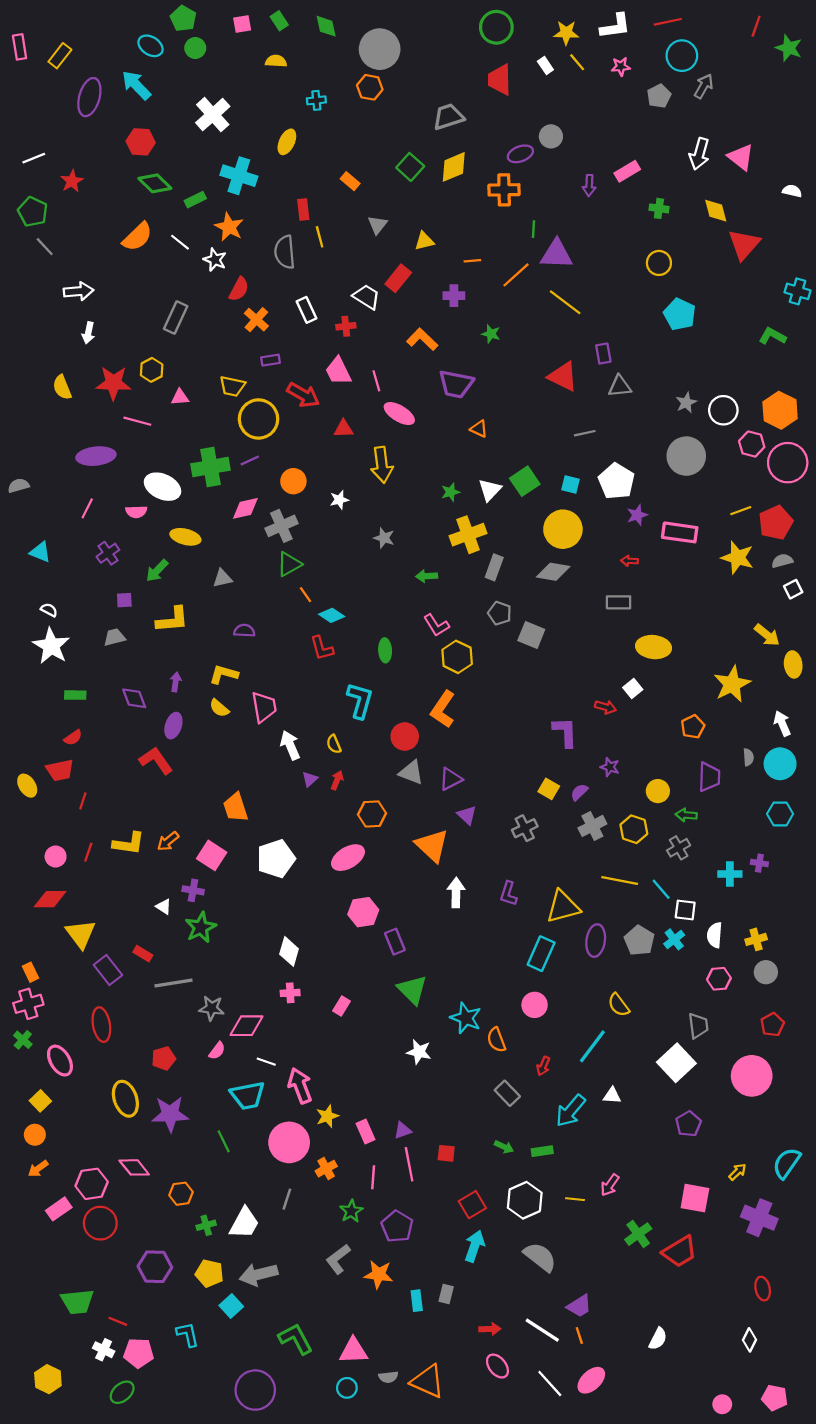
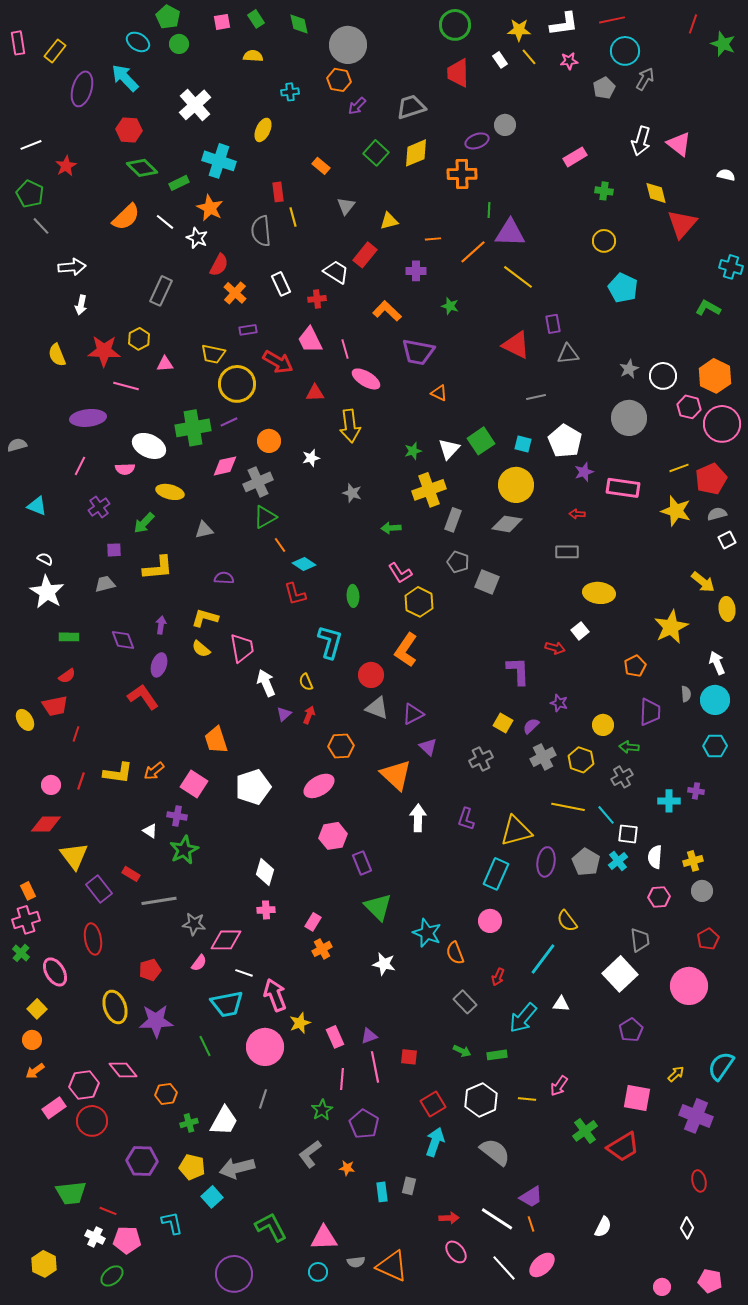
purple arrow: (589, 185) -> (357, 106), moved, turned 42
orange cross: (326, 1169) -> (322, 949), moved
orange star: (379, 1274) -> (347, 1168), size x0.6

